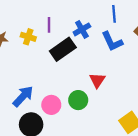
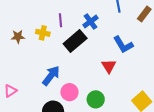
blue L-shape: (112, 41) -> (123, 45), moved
blue arrow: (23, 96) -> (51, 76), moved
green circle: (78, 100) -> (96, 99), moved

